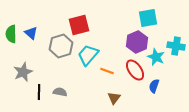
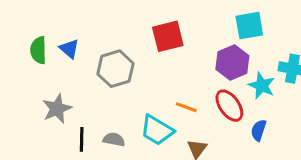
red square: (79, 25) -> (168, 36), moved
cyan trapezoid: (88, 55) -> (157, 130), moved, turned -100

